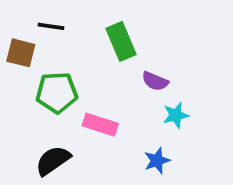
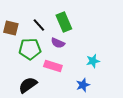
black line: (51, 26) -> (39, 25), moved, turned 40
purple semicircle: (155, 81) -> (58, 43), moved

